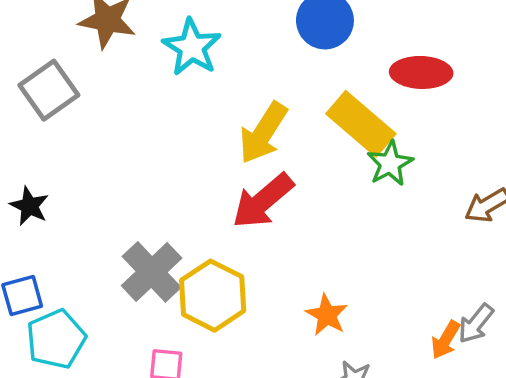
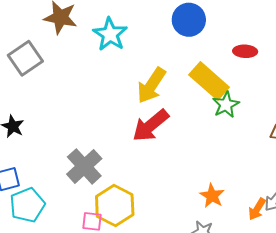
red ellipse: (421, 72) -> (245, 51), size x0.7
yellow hexagon: (213, 296) -> (115, 205), moved
orange star: (327, 315) -> (212, 196), moved

